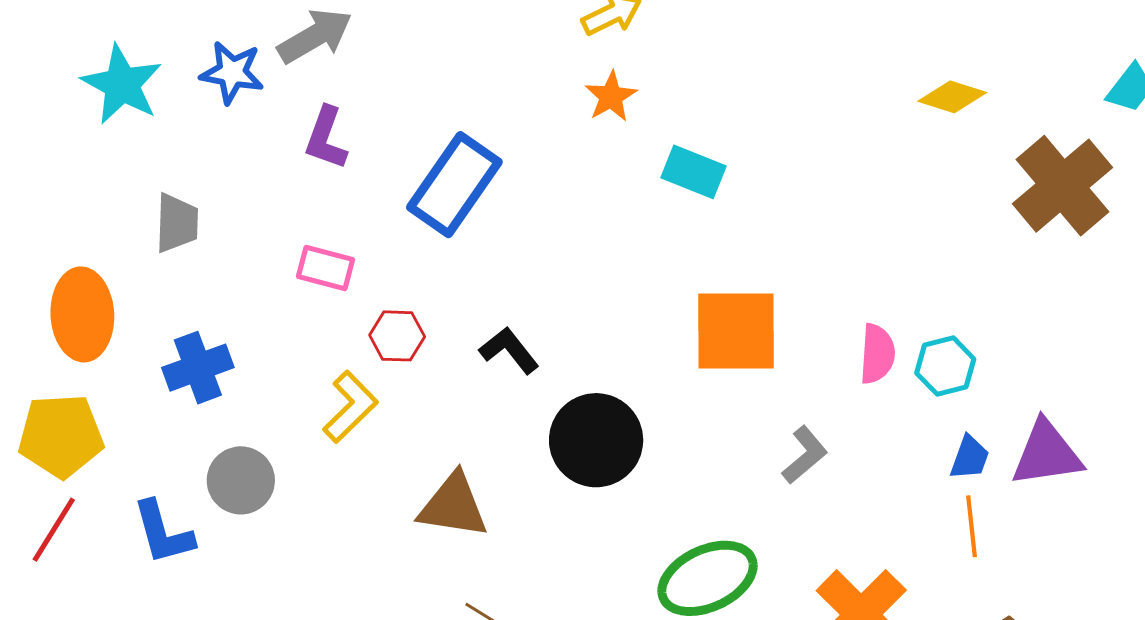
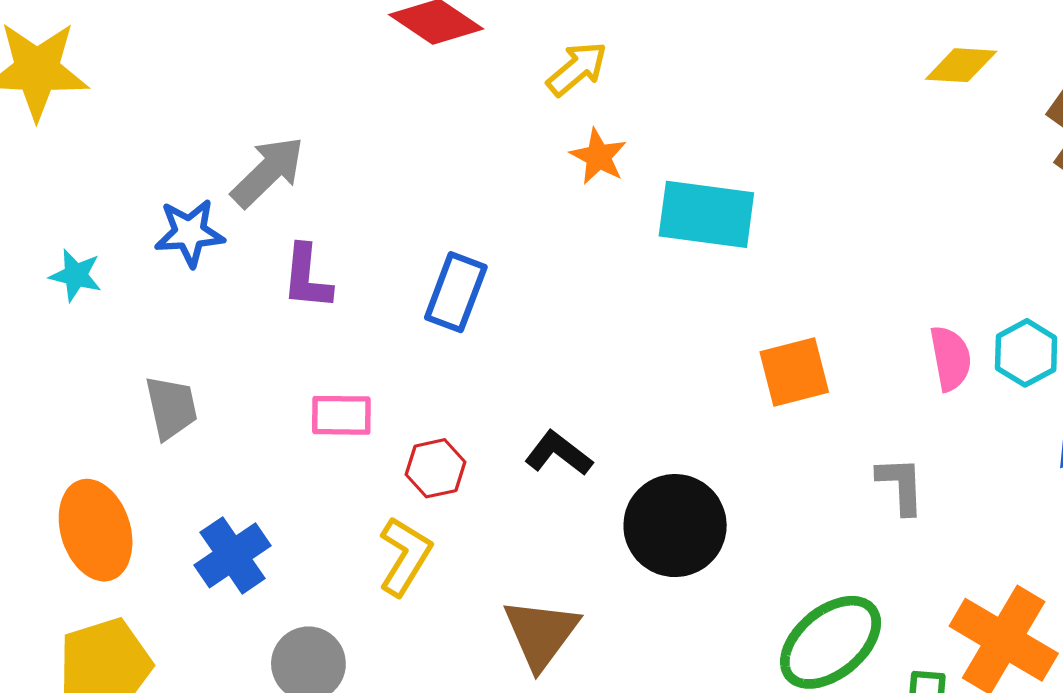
cyan star: (122, 85) -> (76, 275), size x0.6
cyan rectangle: (694, 172) -> (706, 214), size x1.4
blue rectangle: (454, 185) -> (456, 292), size x0.7
orange square: (736, 331) -> (794, 372), size x0.7
gray L-shape: (805, 455) -> (901, 485), turned -38
brown triangle: (453, 506) -> (541, 634), turned -48

